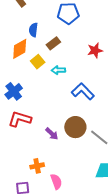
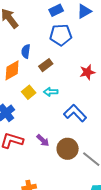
yellow square: (38, 62) -> (29, 92), moved
purple arrow: (52, 134) -> (43, 140), moved

